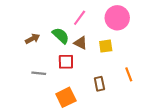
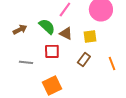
brown rectangle: (99, 84) -> (84, 59), moved, turned 48

